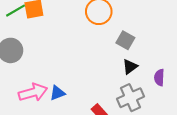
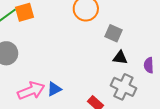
black triangle: (130, 67) -> (120, 58), turned 49
gray cross: (130, 98) -> (123, 87), turned -35

